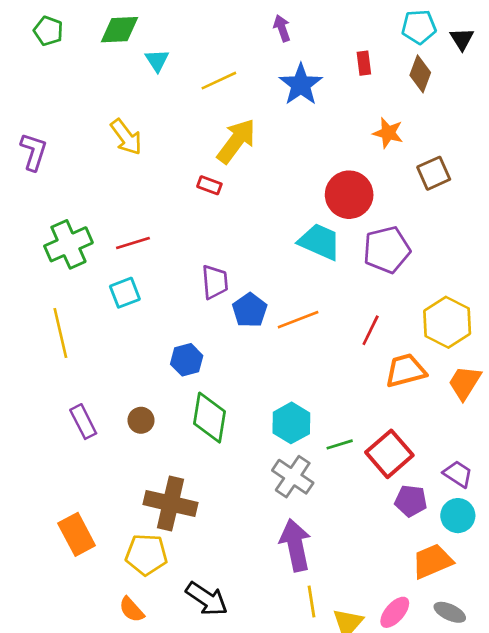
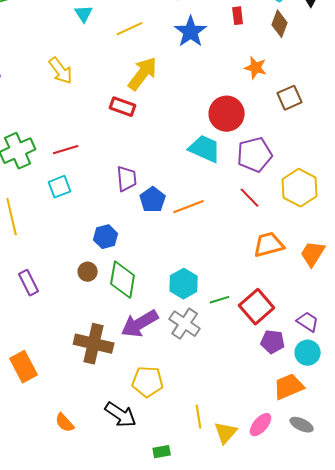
red rectangle: (209, 185) -> (123, 107), size x1.4
yellow hexagon: (447, 322) -> (300, 188), moved
red line: (371, 330) -> (250, 198), moved, turned -70
brown circle: (141, 420) -> (88, 272), moved
purple arrow: (295, 545) -> (140, 324), moved, turned -108
yellow pentagon: (146, 555) -> (148, 382), moved

